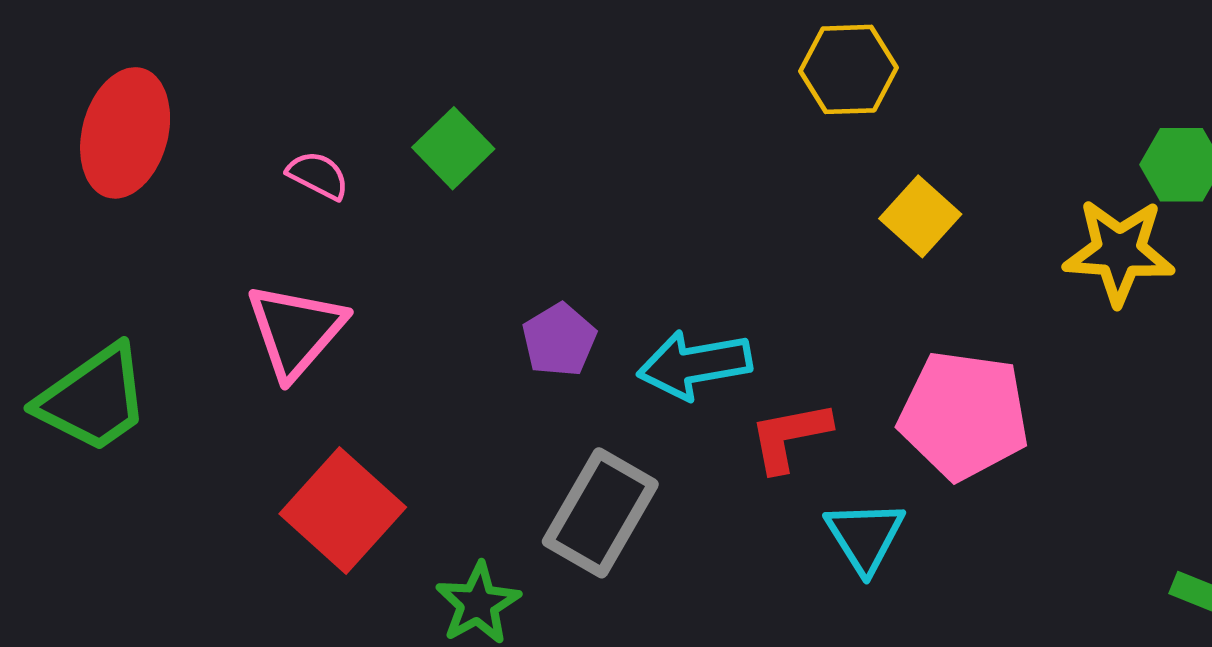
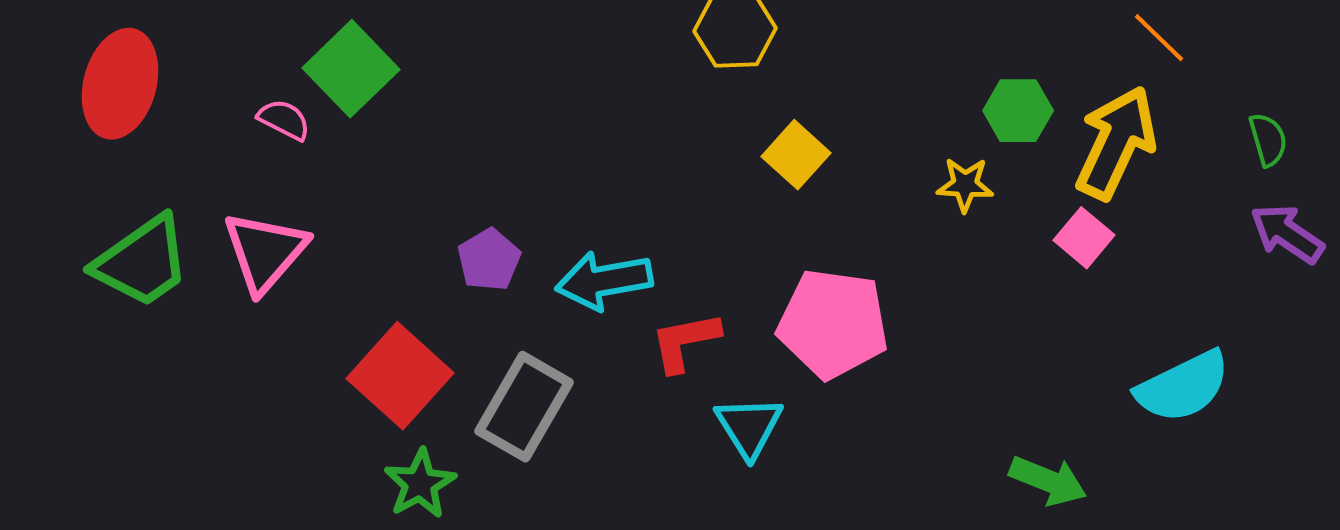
green square: (453, 148) -> (351, 69), moved, size x1.4
yellow star: (1119, 252) -> (965, 185), size x0.6
green trapezoid: (93, 399) -> (142, 262), moved
red square: (343, 511) -> (400, 376), moved

